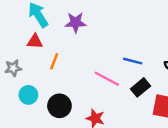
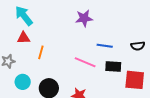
purple star: (76, 22) -> (84, 18), moved
black rectangle: (141, 87) -> (113, 67), turned 49

